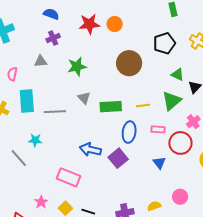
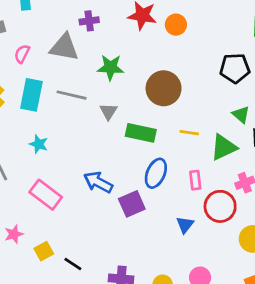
gray triangle: (41, 61) -> (64, 47), size x1.6
brown circle: (129, 63) -> (164, 88), moved
yellow line: (143, 105) -> (189, 133), moved
gray line: (55, 112) -> (72, 95), moved
pink rectangle: (158, 129) -> (195, 180), turned 64
cyan star: (35, 140) -> (39, 144), moved
pink rectangle: (69, 177) -> (46, 195), moved

